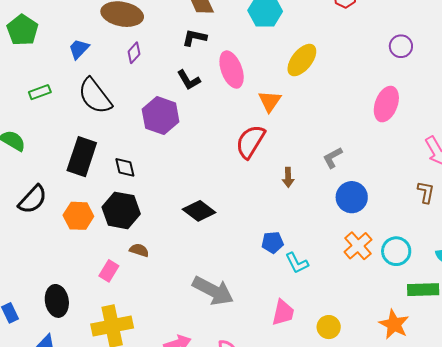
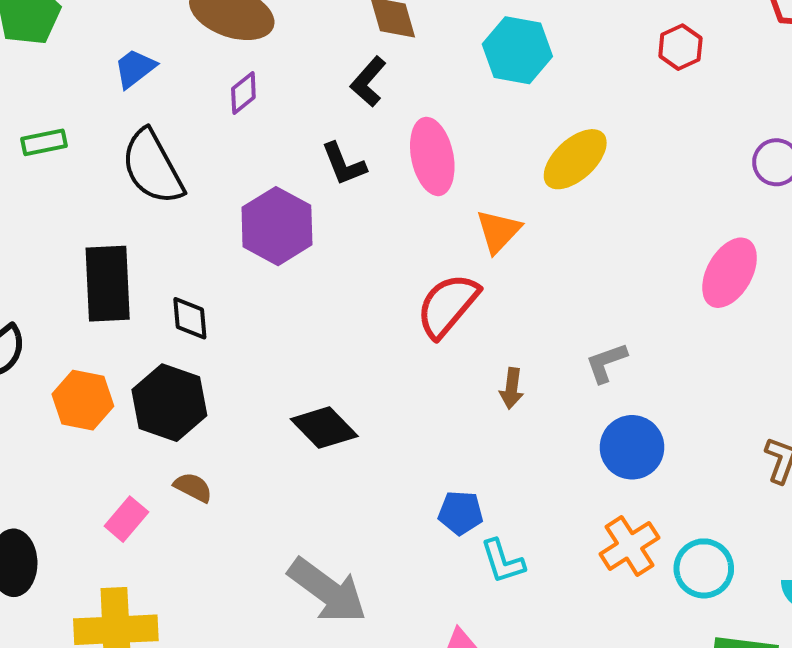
black L-shape: (194, 38) -> (368, 82), turned -70
black rectangle: (82, 157) -> (108, 284), turned -30

